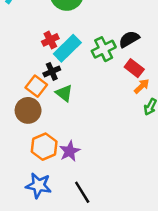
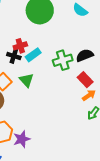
cyan rectangle: (67, 48) -> (33, 55), size x0.7
black cross: (52, 71) -> (14, 56), moved, turned 32
green triangle: (64, 93) -> (26, 80), moved

